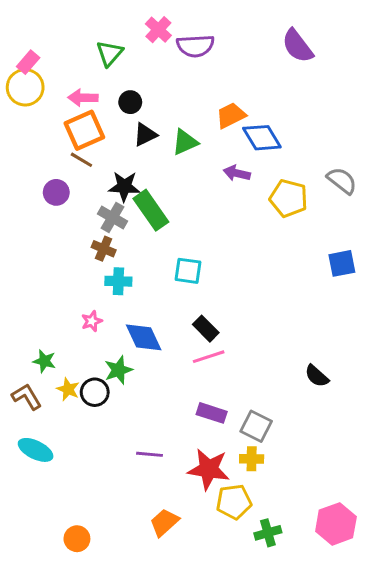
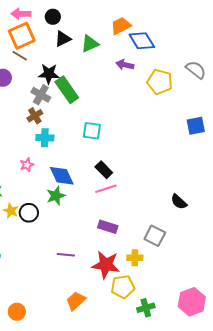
brown cross: (104, 249) -> (35, 116), turned 35
green star: (118, 370) -> (56, 196), moved
gray square: (256, 426) -> (155, 236), moved

